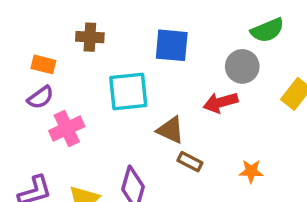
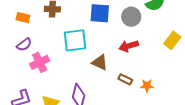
orange rectangle: (43, 64) -> (23, 18), moved
gray circle: (242, 66) -> (131, 17), moved
brown rectangle: (190, 162) -> (125, 79), moved

